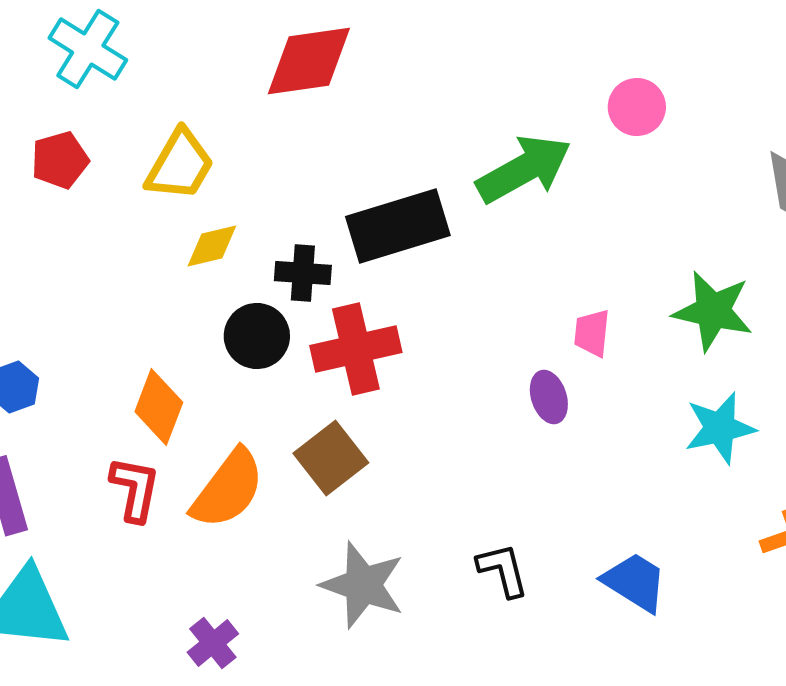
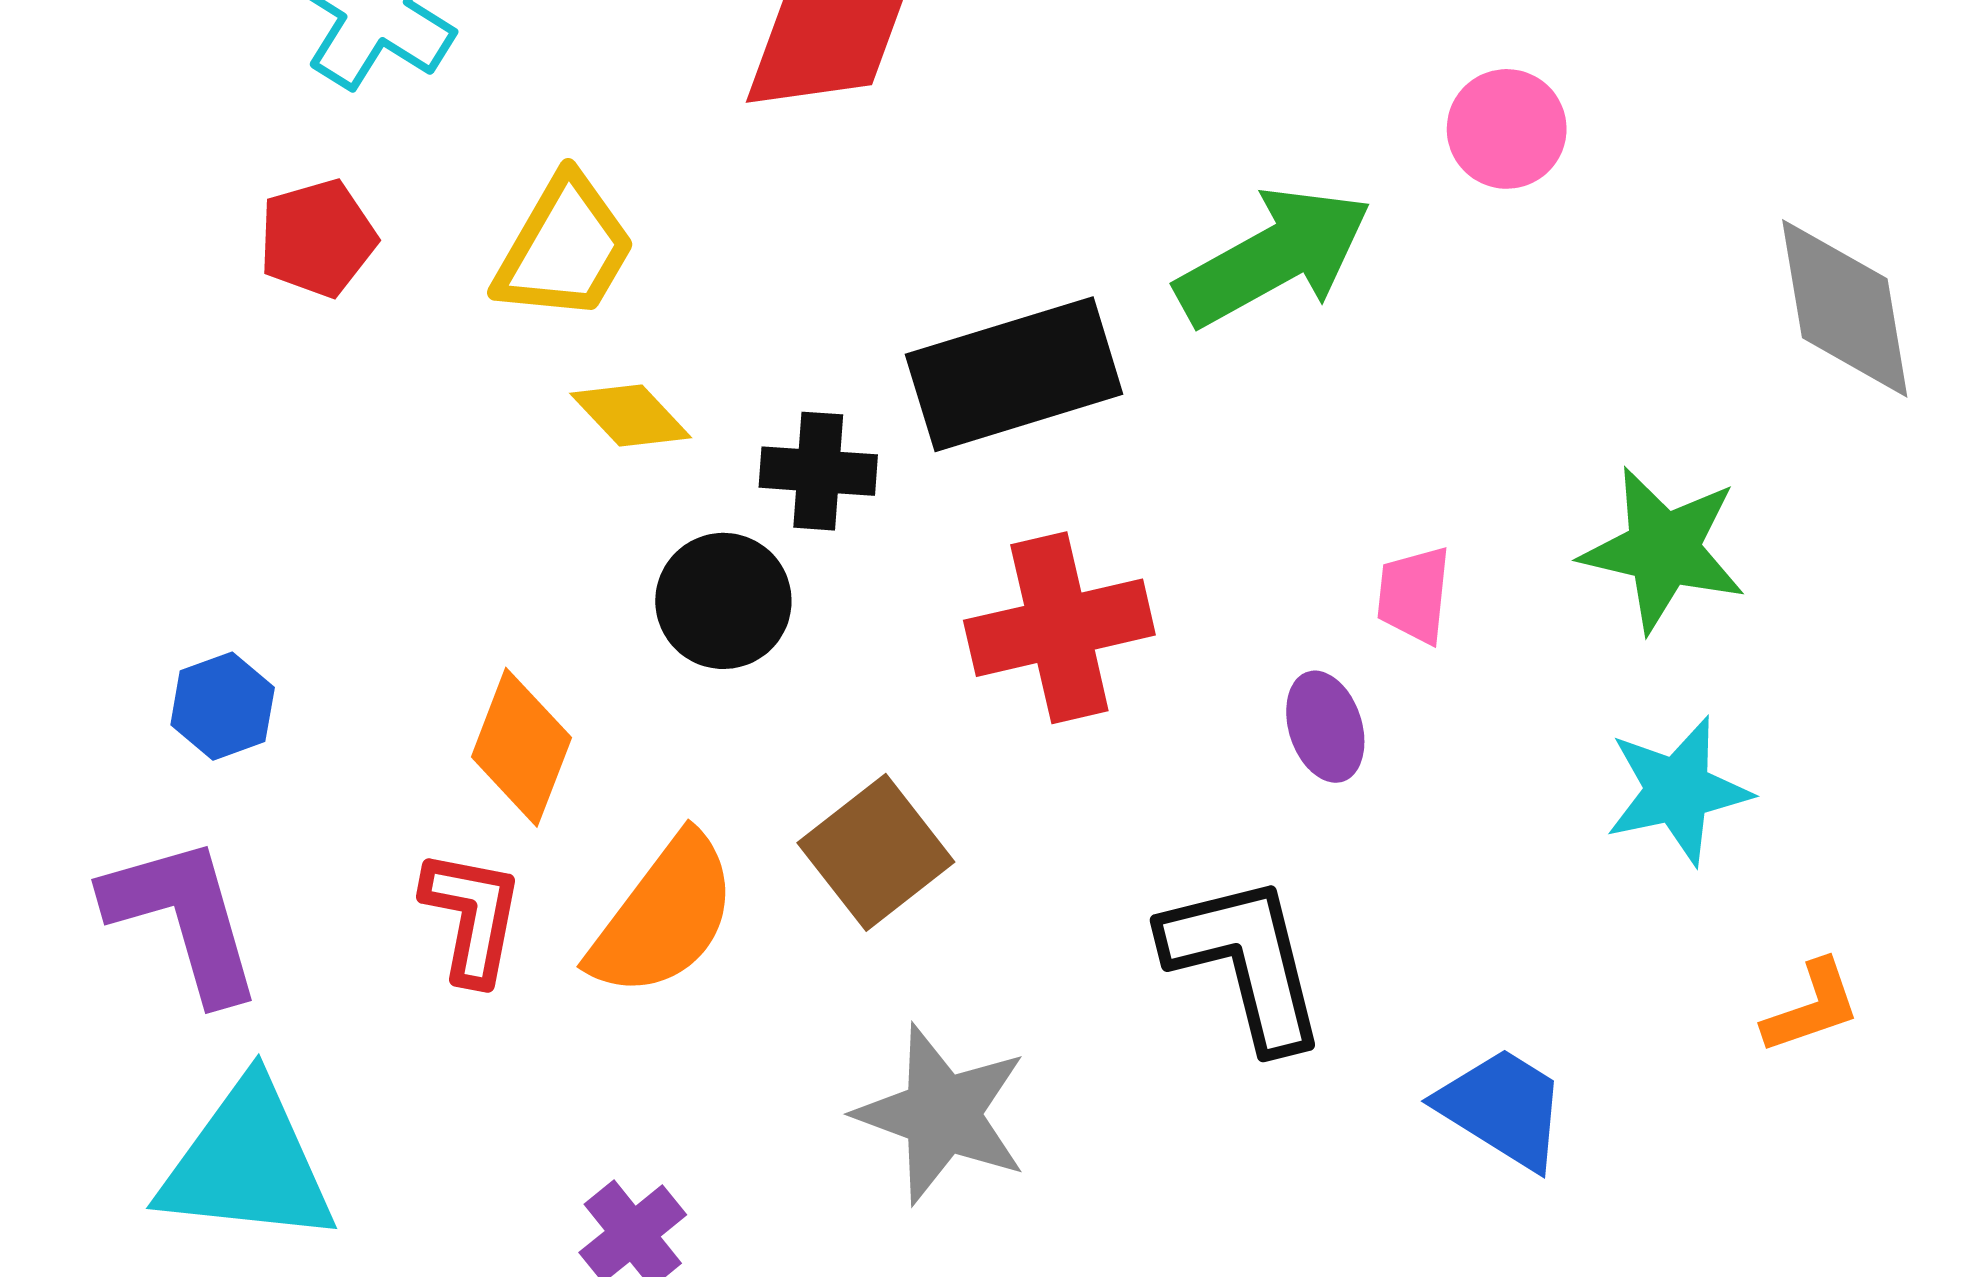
yellow diamond: (212, 246) -> (631, 415), turned 60
red cross: (356, 349) -> (1059, 628), moved
black L-shape: (503, 570) -> (1245, 962), moved, size x1.6

